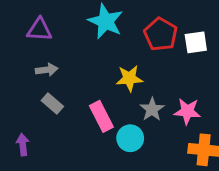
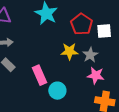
yellow star: (129, 78) -> (69, 51), moved
gray star: (152, 109) -> (90, 55), moved

